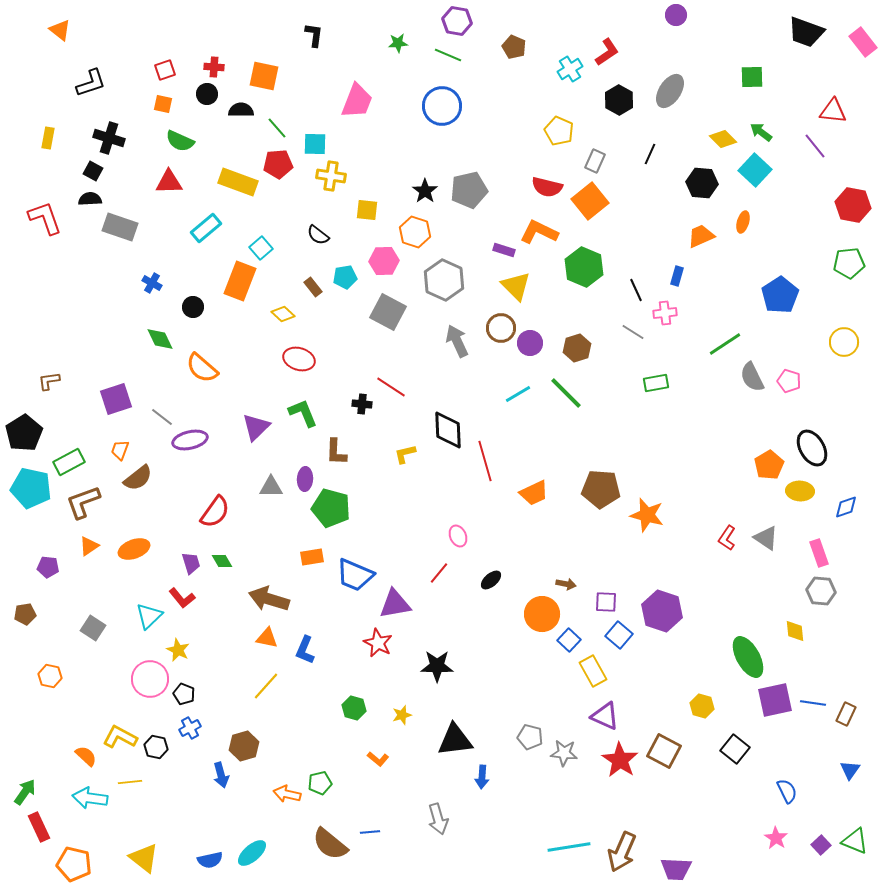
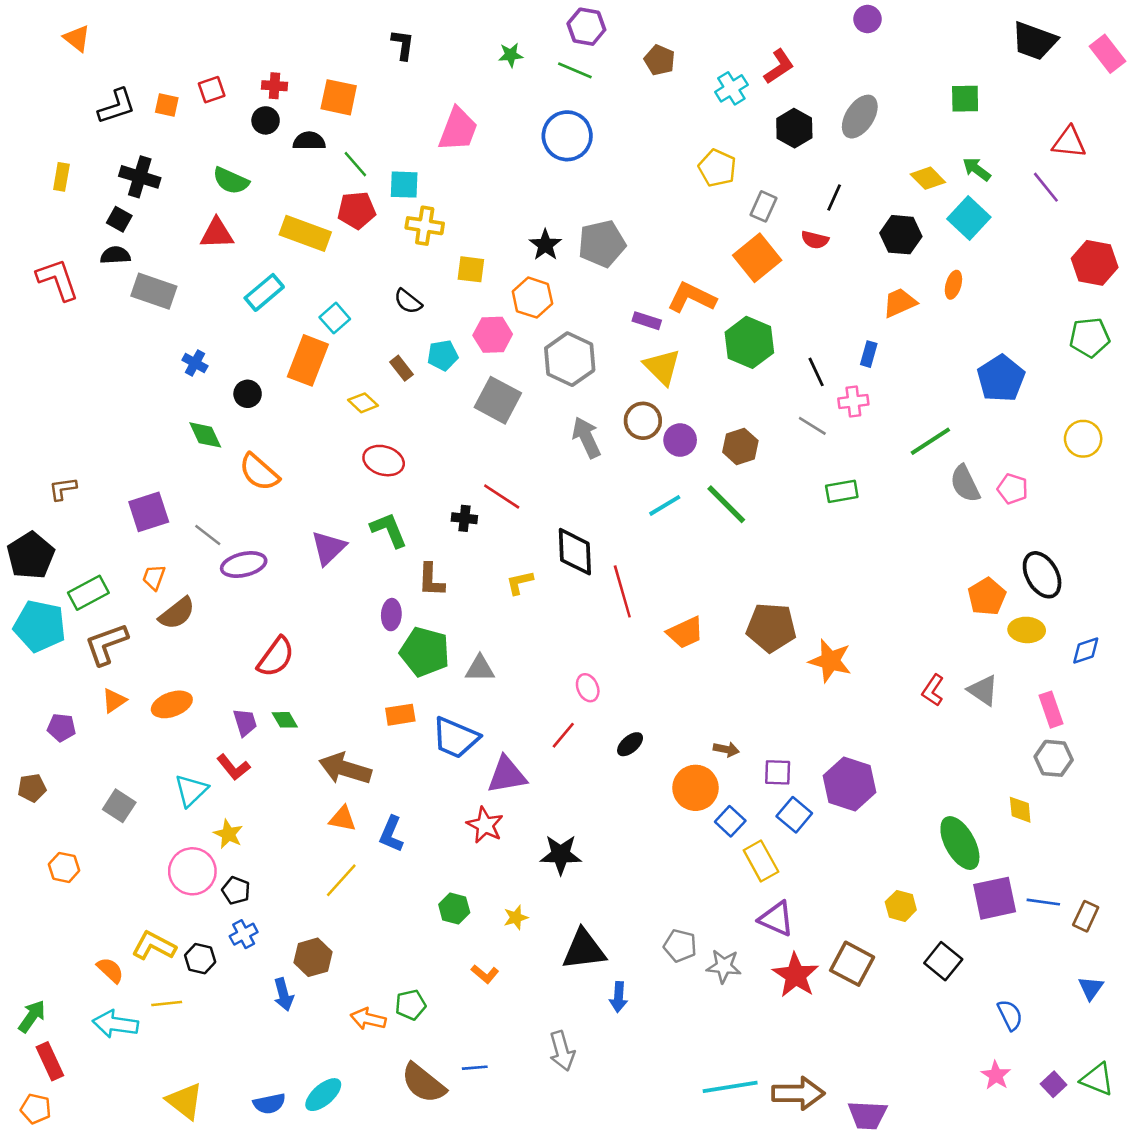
orange square: (163, 104) -> (167, 105), moved
red semicircle: (547, 187) -> (815, 240), moved, size x0.7
gray triangle: (271, 487) -> (480, 668), moved
brown arrow: (622, 852) -> (798, 1093), turned -114
orange pentagon: (74, 864) -> (36, 1109), moved, size x0.7

